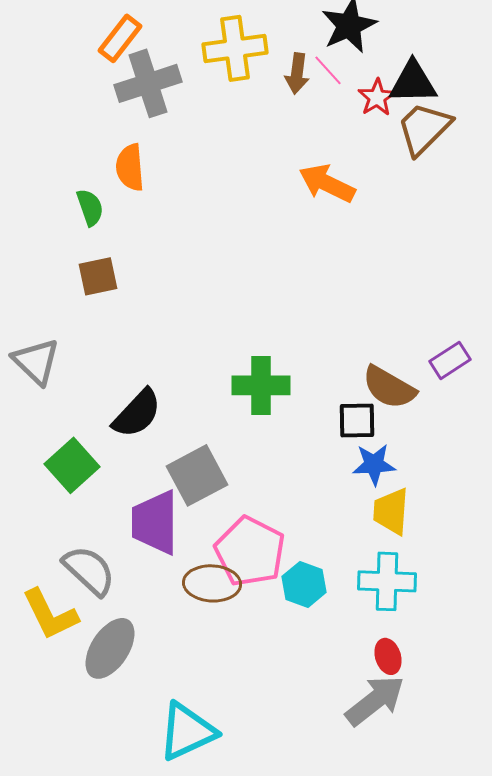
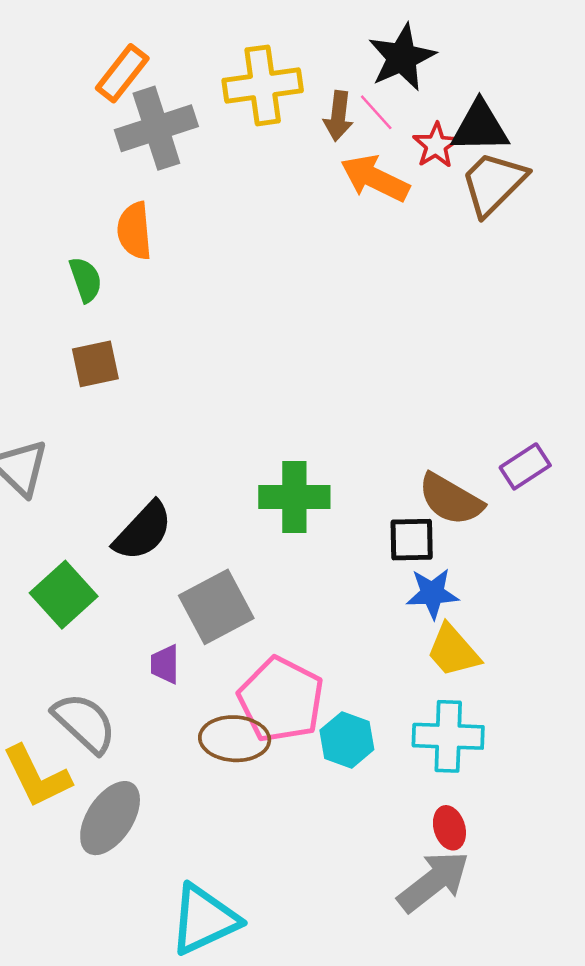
orange arrow: (327, 183) -> (375, 178), moved
yellow trapezoid: (391, 511) -> (453, 651), turned -45
purple trapezoid: (155, 522) -> (165, 664), size x0.5

